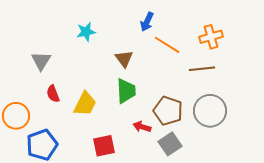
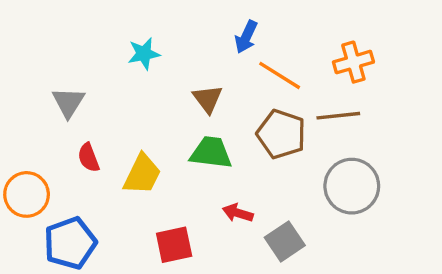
green trapezoid: (126, 91) -> (211, 153), turned -80
brown pentagon: (168, 111) -> (281, 134), moved

